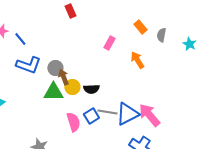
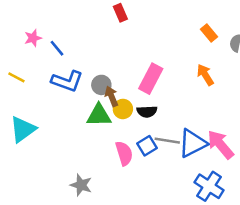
pink rectangle: (109, 43) -> (151, 79), moved, size x1.6

